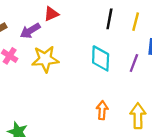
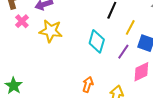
yellow line: (136, 22) -> (130, 27), moved

